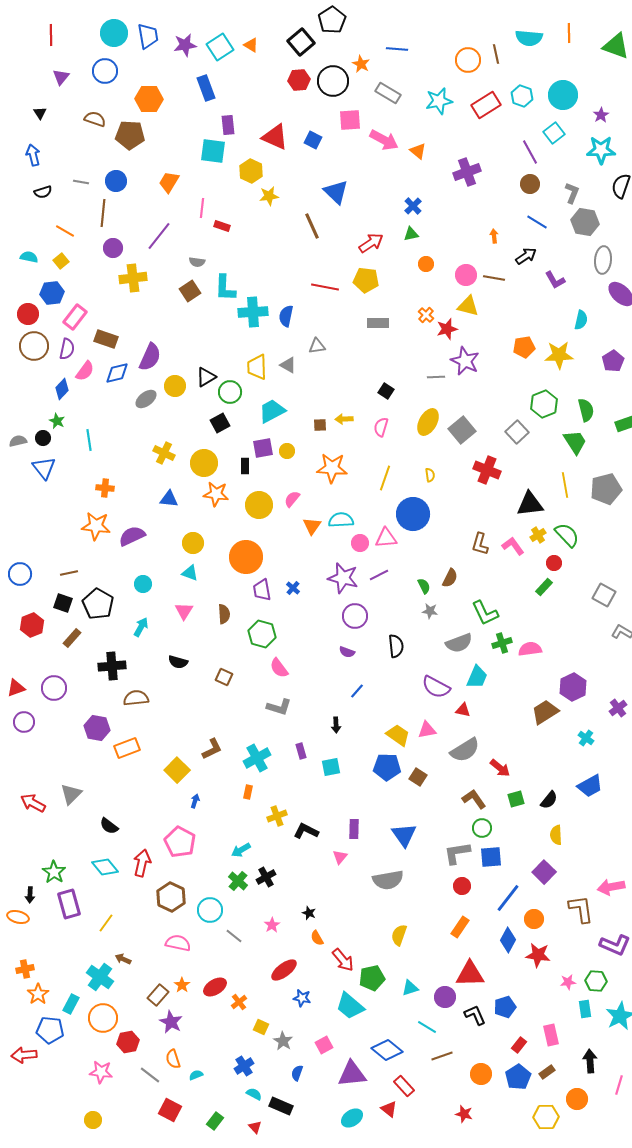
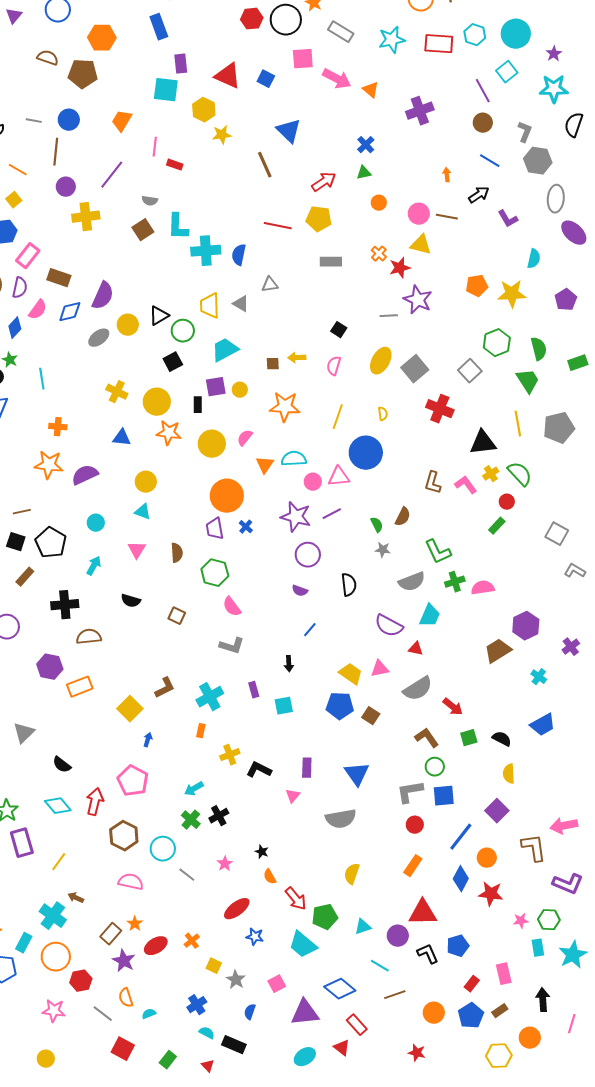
red rectangle: (486, 105) -> (439, 44), turned 36
orange circle: (246, 557) -> (227, 496), moved
black semicircle: (549, 800) -> (502, 739), turned -102
red ellipse: (215, 987) -> (156, 946), moved

